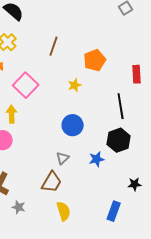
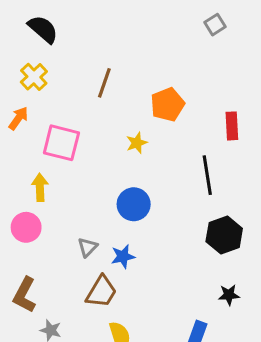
pink square: (26, 85) -> (61, 143), turned -30
black hexagon: (119, 140) -> (224, 235), moved
gray triangle: (63, 158) -> (88, 247), moved
blue star: (97, 159) -> (123, 256), moved

